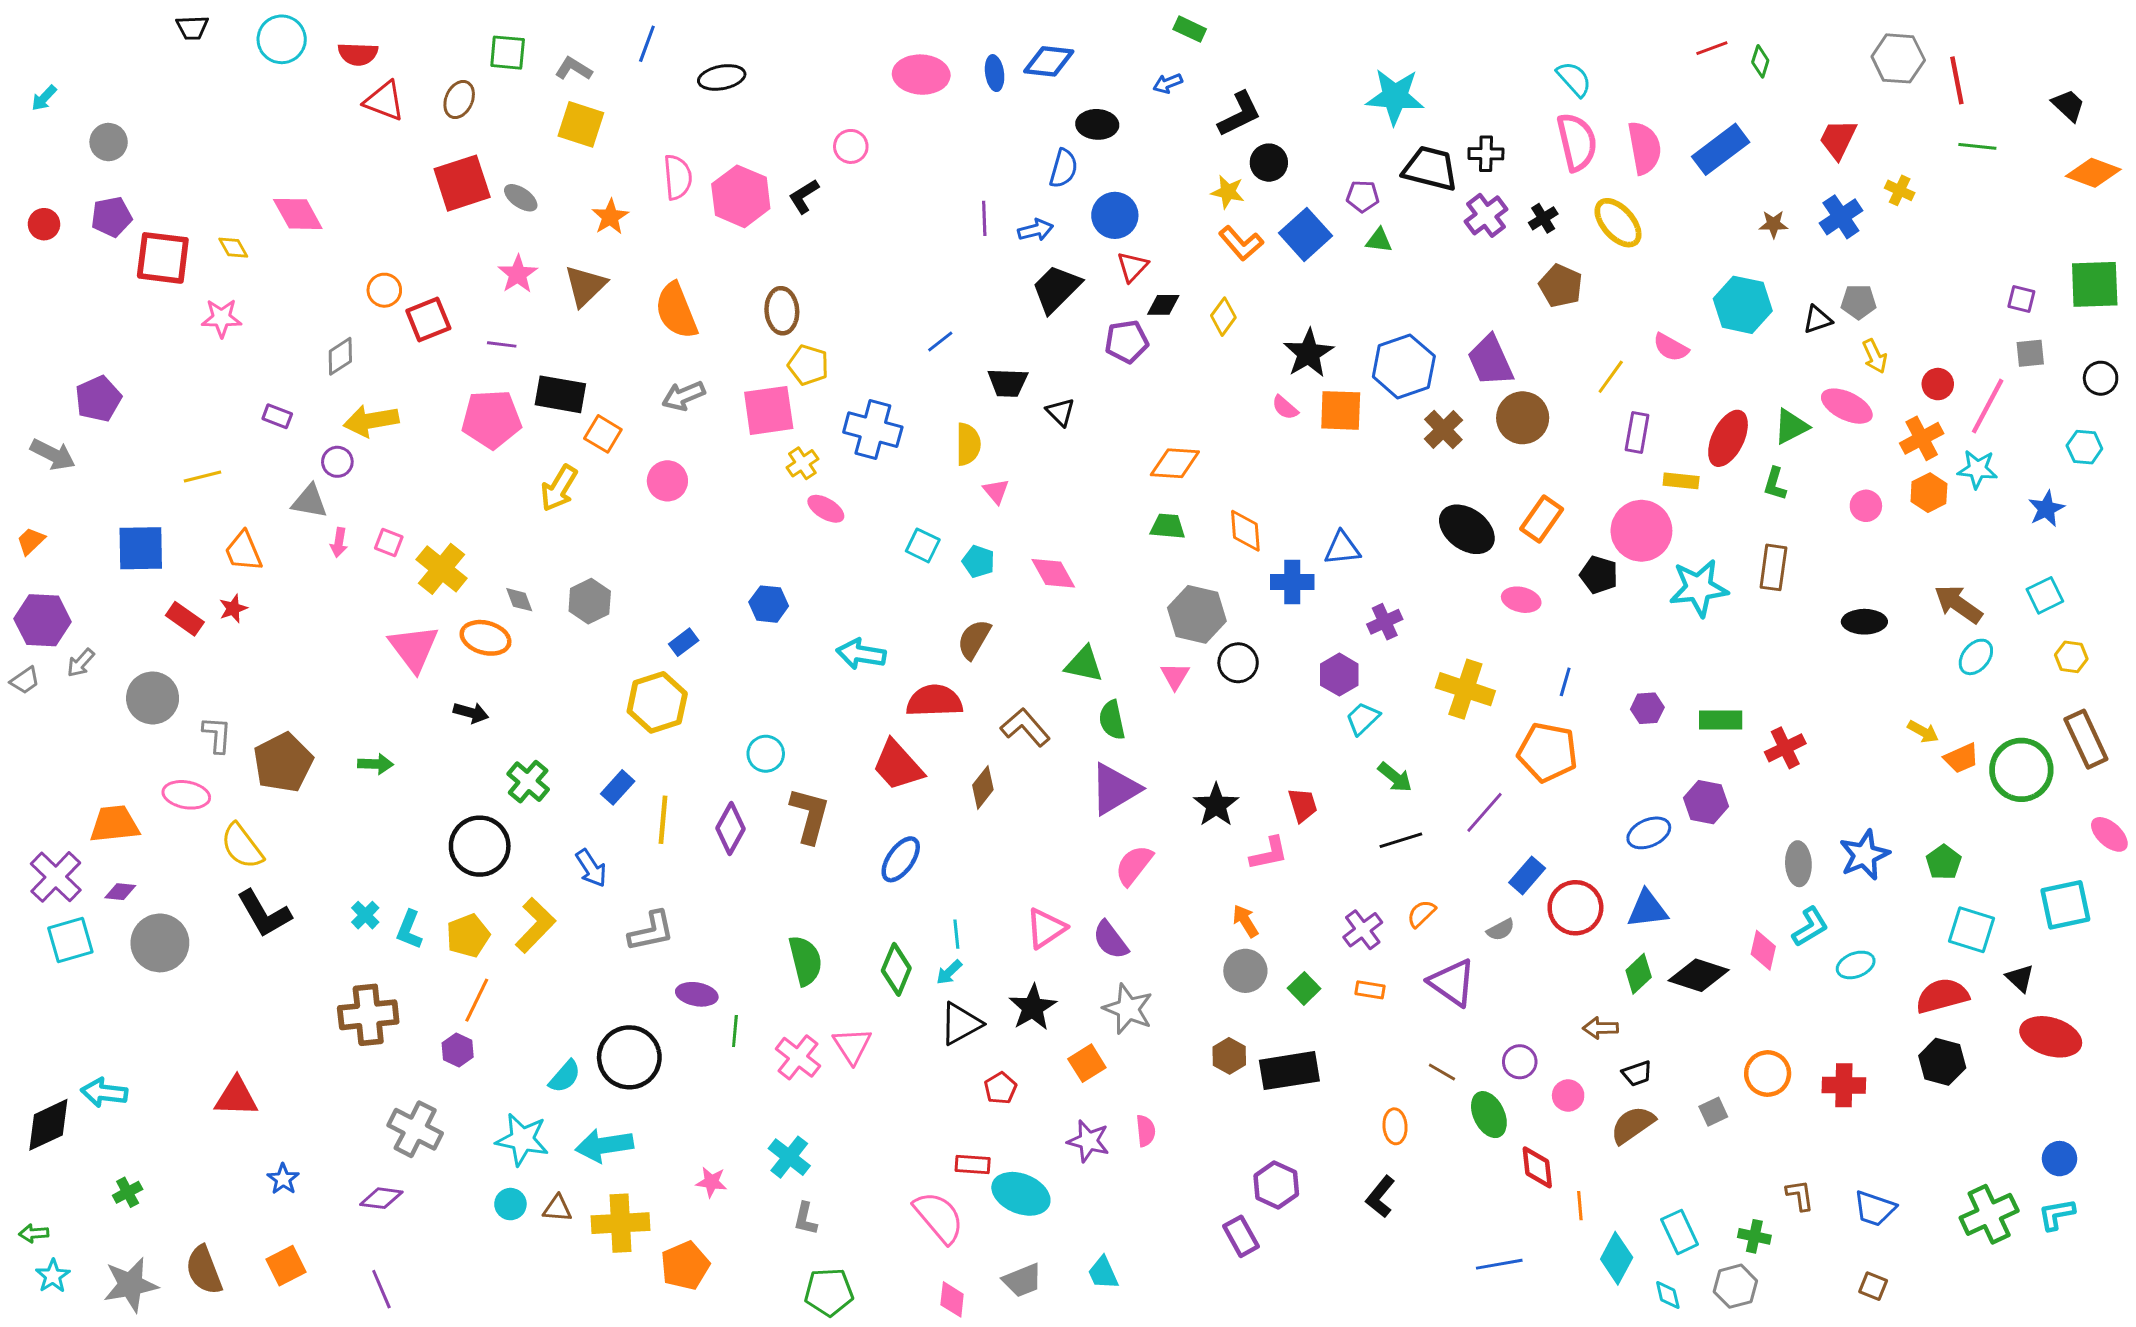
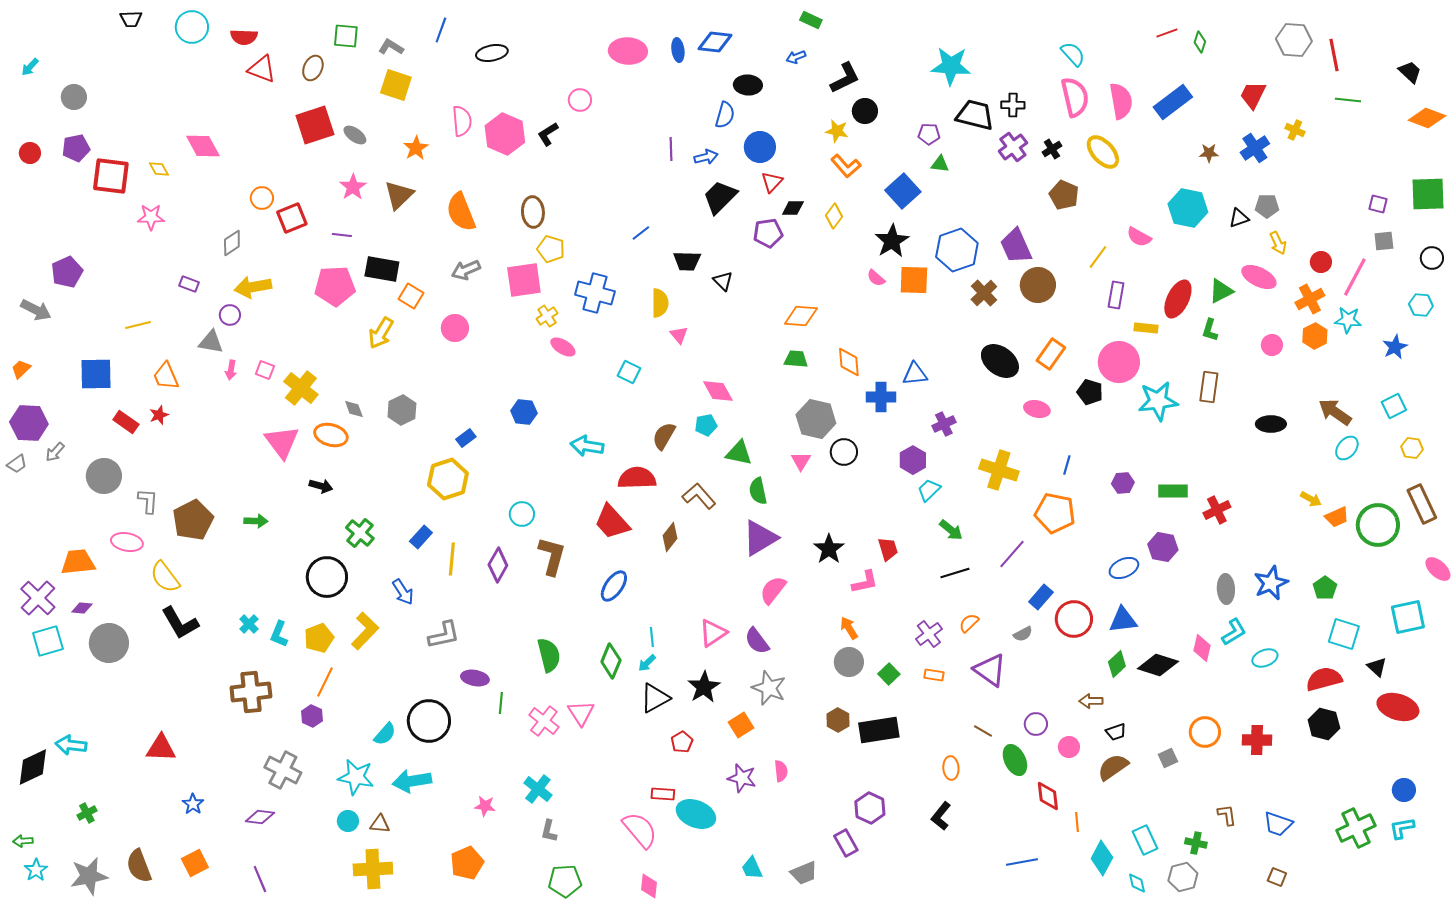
blue square: (1306, 234) -> (903, 191), moved
cyan pentagon: (978, 562) -> (706, 425), moved, turned -30
yellow cross: (620, 1223) -> (373, 869), moved
gray trapezoid: (1022, 1280) -> (804, 873), moved

